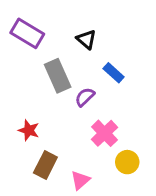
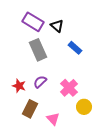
purple rectangle: (27, 33) -> (33, 22), moved
purple semicircle: (85, 97) -> (40, 82), moved
pink triangle: (80, 180) -> (53, 119), turned -32

